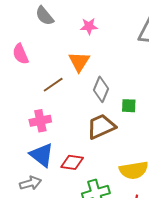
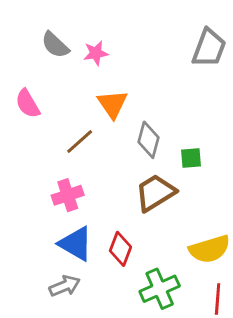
pink star: (89, 26) -> (96, 53), moved
red diamond: (72, 162) -> (120, 249), turned -70

